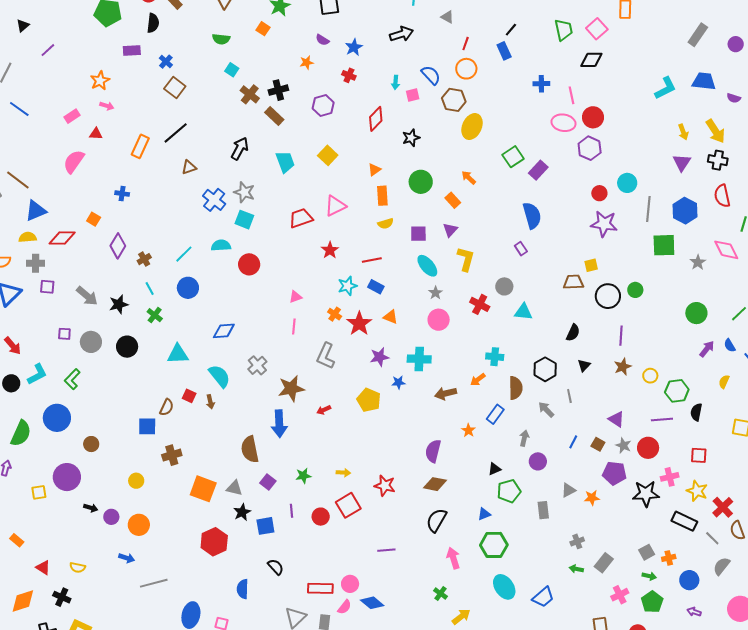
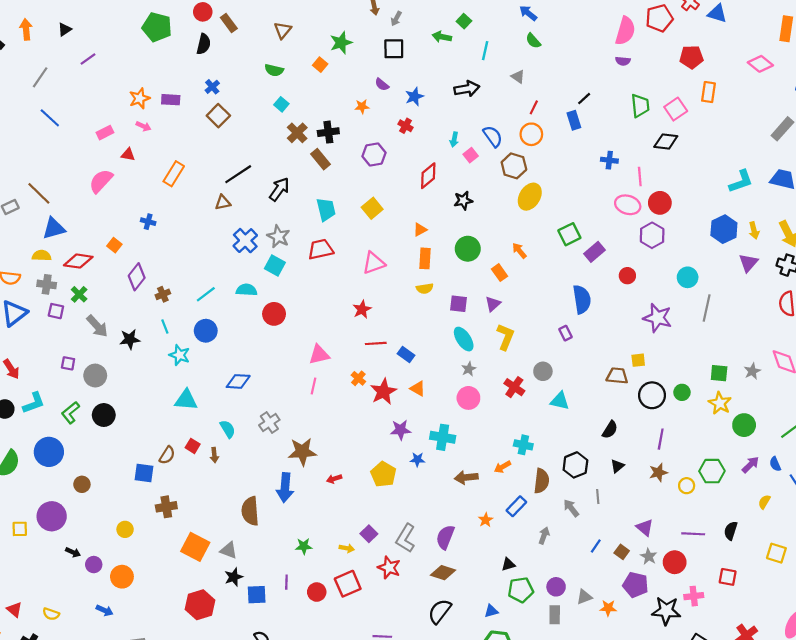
purple rectangle: (132, 51) -> (171, 100), moved
pink square: (413, 95) -> (471, 155), turned -32
black line: (176, 133) -> (238, 174), moved
red circle: (599, 193) -> (627, 276), moved
blue hexagon: (685, 211) -> (724, 229), moved
red trapezoid: (301, 218) -> (321, 249), moved
green square: (664, 245) -> (719, 373), moved, size x0.7
red line: (372, 260) -> (376, 343), moved
cyan star: (347, 286) -> (180, 355), moved, turned 30
pink triangle: (295, 297) -> (319, 355), size x1.5
green cross: (155, 315) -> (79, 294), moved
black circle: (127, 347) -> (104, 415), moved
gray L-shape: (326, 356) -> (406, 538), moved
cyan semicircle: (219, 376) -> (228, 429), size x0.7
green hexagon: (677, 391) -> (712, 471), moved
purple circle: (538, 461) -> (556, 587), moved
purple square: (268, 482) -> (369, 534), moved
yellow star: (697, 491) -> (720, 403), moved

